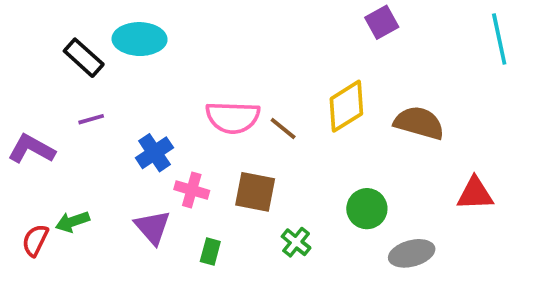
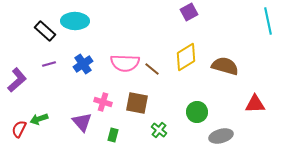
purple square: (382, 22) -> (189, 12), moved
purple L-shape: (31, 149) -> (17, 80), turned 110
blue cross: (154, 153) -> (83, 64), moved

